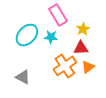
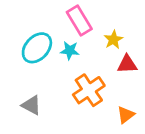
red triangle: (81, 48) -> (127, 64), moved
orange triangle: (88, 67) -> (126, 115), moved

